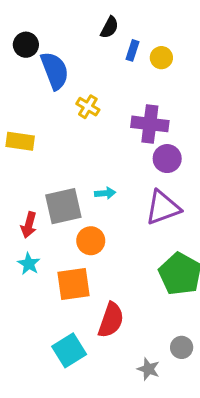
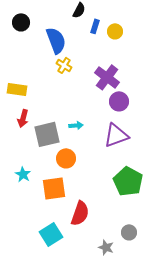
blue semicircle: (55, 71) -> (56, 40), moved
purple cross: (150, 124) -> (107, 77), turned 30
red arrow: (29, 225) -> (23, 118), moved

